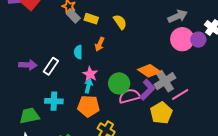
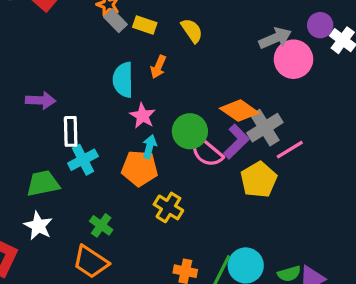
gray arrow: (178, 16) -> (275, 38), moved
purple circle: (198, 40) -> (320, 25), moved
cyan semicircle: (78, 52) -> (123, 80), size x1.5
white rectangle: (51, 66) -> (71, 131), moved, turned -36
cyan arrow: (88, 86) -> (149, 147), moved
pink semicircle: (129, 96) -> (207, 152), turned -125
cyan cross: (54, 101) -> (83, 160), turned -30

